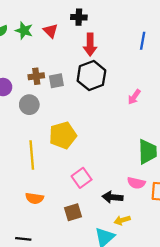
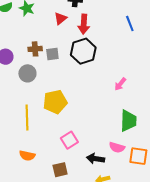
red triangle: (51, 31) -> (60, 18), moved, turned 32
blue line: (143, 41) -> (130, 23), turned -35
pink arrow: (134, 97) -> (120, 84), moved

